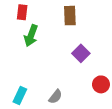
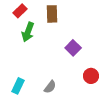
red rectangle: (22, 12) -> (20, 11), turned 40
brown rectangle: (70, 16) -> (52, 14), moved

